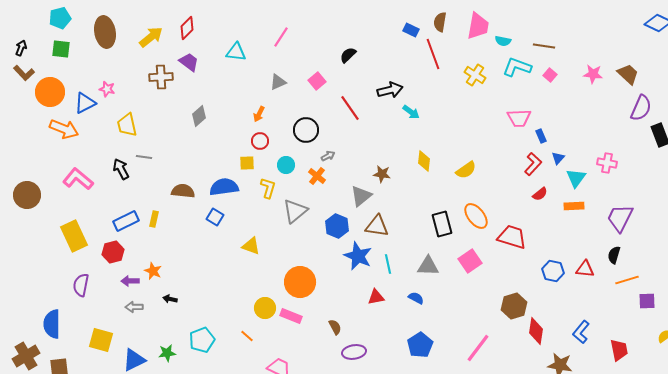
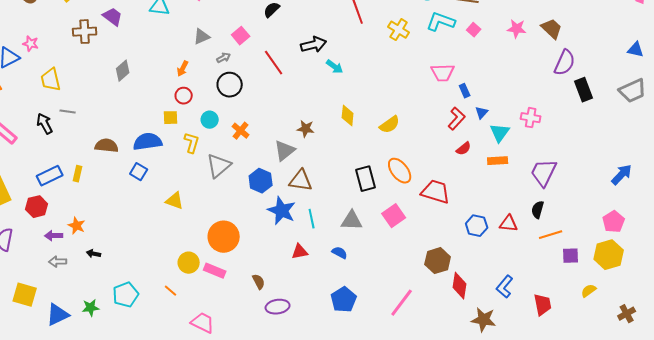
gray arrow: (328, 156) -> (224, 58), moved

